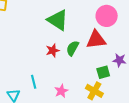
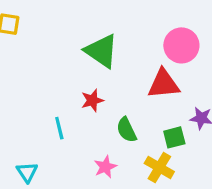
green semicircle: (73, 48) -> (126, 130), moved, turned -56
cyan line: (34, 82) -> (59, 128), moved

